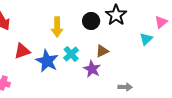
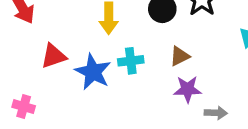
cyan cross: (71, 54) -> (131, 61), turned 35
purple star: (92, 69) -> (188, 89), moved, turned -30

